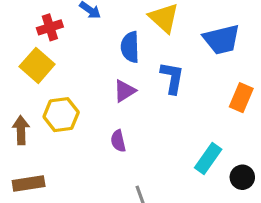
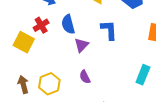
red cross: (50, 27) -> (41, 25), moved
blue semicircle: (130, 47) -> (68, 24), moved
yellow hexagon: (61, 115) -> (49, 84), moved

